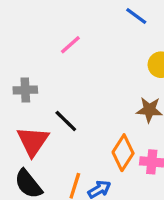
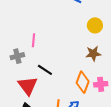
pink line: (70, 45) -> (34, 40), moved, turned -32

